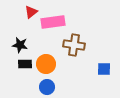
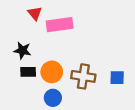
red triangle: (31, 12) -> (35, 13), turned -32
brown cross: (74, 45) -> (83, 76), moved

